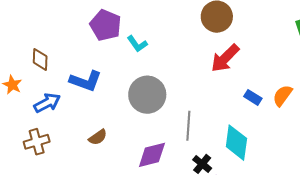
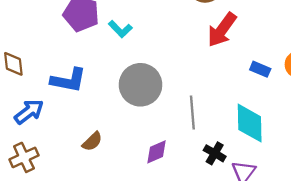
purple diamond: (152, 155) -> (156, 152), size x0.7

